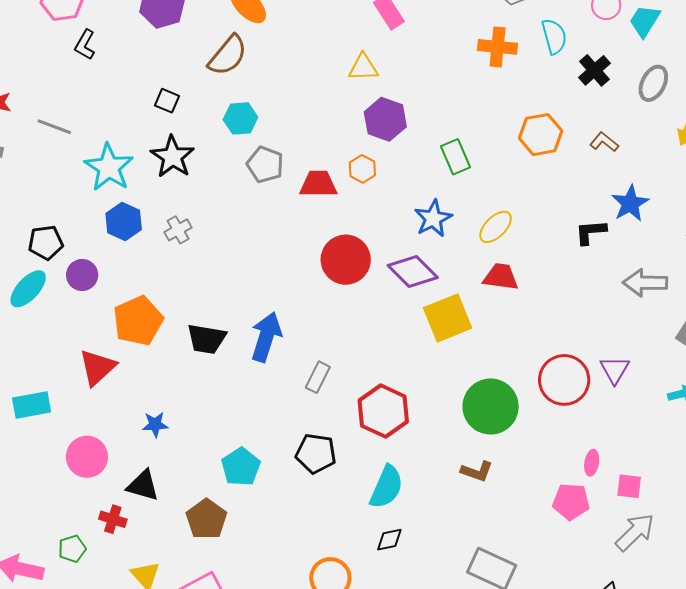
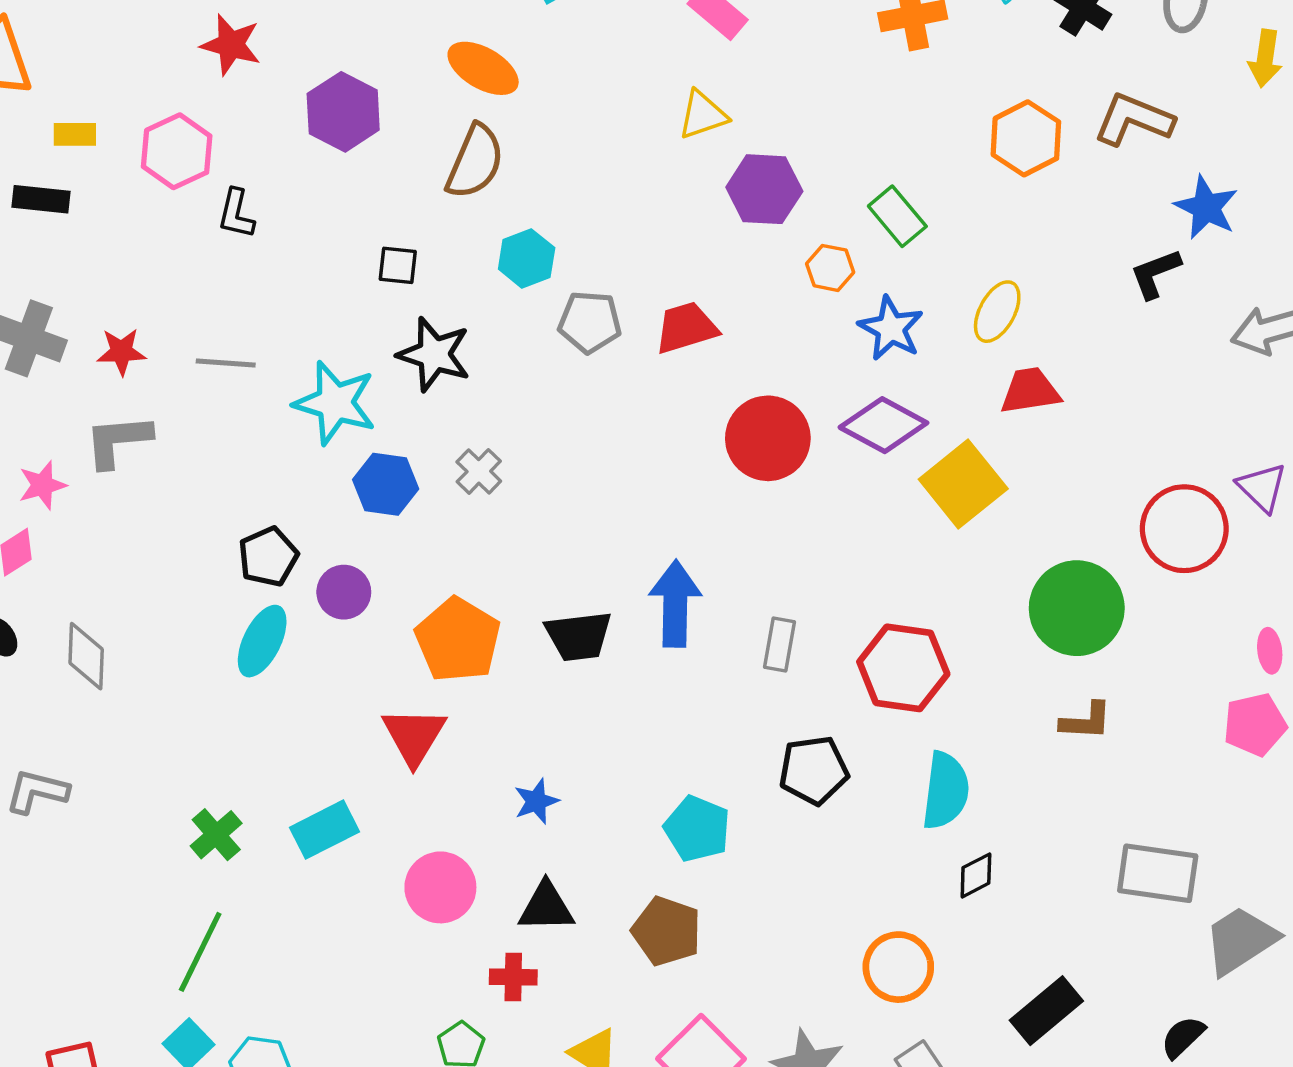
brown L-shape: (604, 142) -> (1134, 120), size x1.6
orange hexagon: (362, 169) -> (830, 268), moved

